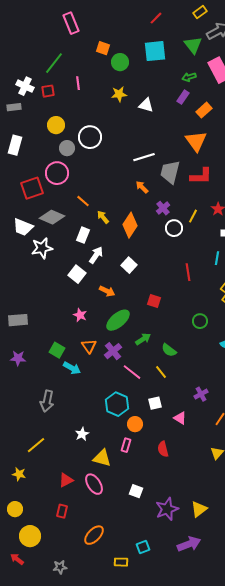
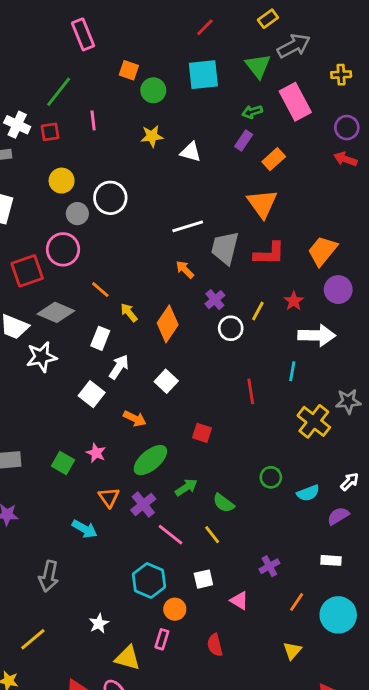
green circle: (200, 321) -> (271, 477), moved
green square: (57, 350) -> (63, 463), moved

